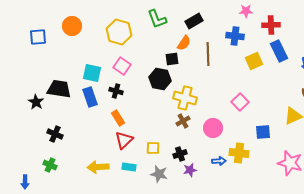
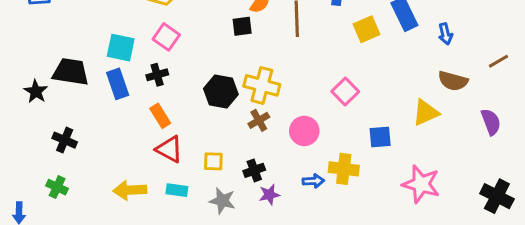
black hexagon: (160, 79) -> (221, 92), moved
black cross: (116, 91) -> (157, 75), turned -32
red triangle: (124, 140) -> (169, 149), turned -48

